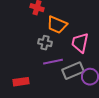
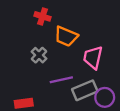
gray cross: (45, 43) -> (39, 55), moved, turned 32

